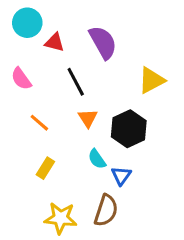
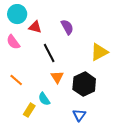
purple semicircle: (103, 42) -> (67, 27), size x0.7
pink semicircle: (21, 79) -> (13, 42), moved
orange line: (39, 123) -> (16, 80), moved
cyan semicircle: (97, 159) -> (44, 99), moved

